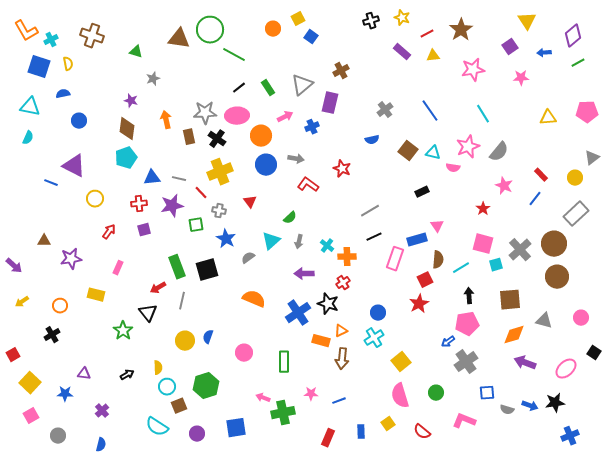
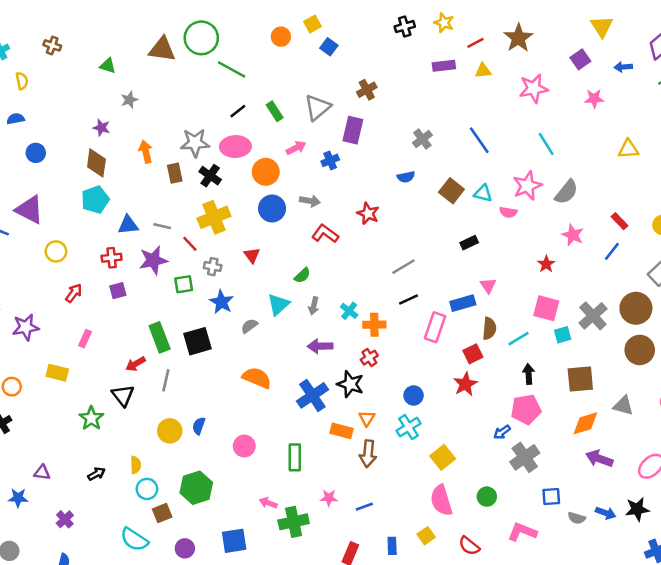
brown cross: (92, 36) -> (52, 45), size x0.6
purple rectangle: (402, 52) -> (444, 66), turned -48
orange triangle: (341, 331) -> (367, 418), turned -32

